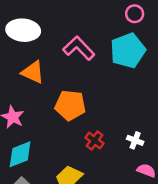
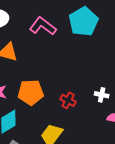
orange pentagon: (70, 105) -> (31, 92), moved

